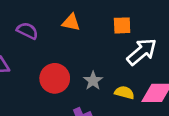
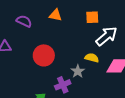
gray star: (93, 81) -> (78, 71), moved
yellow semicircle: (124, 92) -> (92, 58), moved

